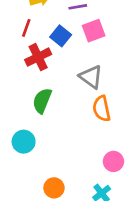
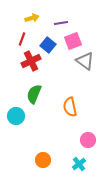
gray triangle: (91, 77) -> (85, 61), moved
orange semicircle: (102, 109) -> (70, 107), moved
cyan circle: (24, 142) -> (16, 116), moved

